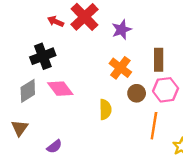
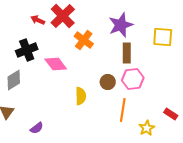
purple star: (122, 30) -> (121, 25), moved, size x1.4
orange cross: (120, 68) -> (84, 40), moved
pink diamond: (60, 89) -> (56, 64), moved

